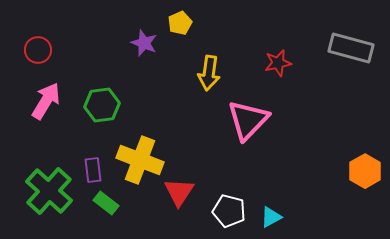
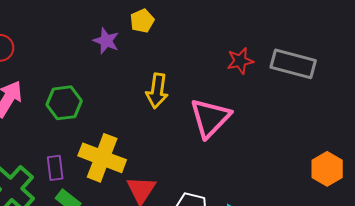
gray rectangle: (351, 48) -> (293, 64), moved
yellow arrow: (209, 73) -> (157, 91), moved

